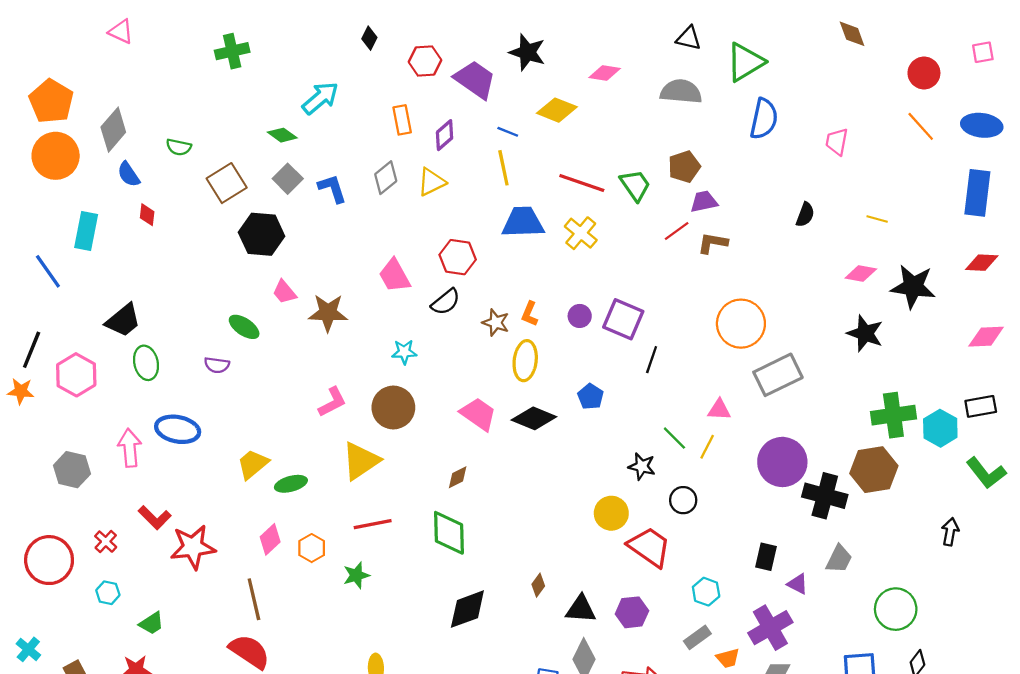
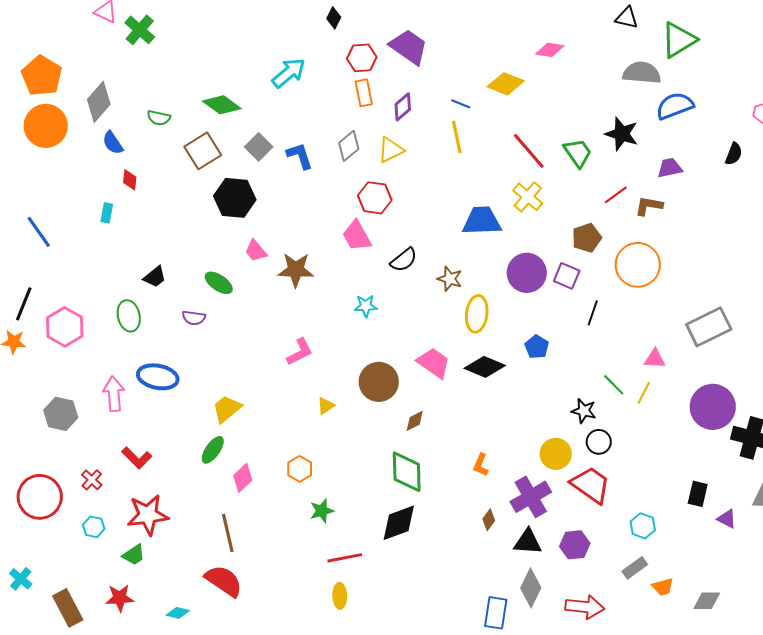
green cross: (232, 51) -> (140, 30), moved, turned -36
black star: (527, 52) -> (622, 134), moved
red hexagon: (425, 61) -> (362, 58), moved
purple trapezoid: (475, 80) -> (409, 47), moved
gray semicircle: (681, 92) -> (642, 73), moved
blue semicircle: (764, 119) -> (675, 106), moved, turned -123
green diamond: (282, 135) -> (222, 105), moved, size x1.4
brown pentagon: (684, 167) -> (587, 238), moved
red line: (582, 183) -> (529, 151), turned 30
purple trapezoid: (704, 202) -> (670, 168), moved
black semicircle: (805, 215) -> (734, 154), moved
blue trapezoid: (523, 222) -> (482, 221), moved
cyan rectangle: (86, 231) -> (107, 213), moved, size x0.6
red hexagon: (458, 257) -> (375, 198), moved
orange L-shape: (530, 314) -> (481, 465), moved
purple circle: (580, 316) -> (527, 273), size x1.8
purple square: (623, 319) -> (567, 276), size x0.7
black trapezoid: (123, 320) -> (155, 277), moved, size x0.7
orange circle: (741, 324) -> (638, 265), moved
brown circle: (393, 408) -> (379, 382), moved
yellow triangle: (361, 461) -> (326, 406), size x0.5
green ellipse: (291, 484) -> (213, 450), moved, turned -40
black circle: (683, 500) -> (599, 442), moved
red line: (373, 524) -> (345, 558), moved
red star: (193, 547) -> (148, 515), moved
orange hexagon: (312, 548) -> (300, 469), moved
black diamond: (467, 609) -> (399, 523), moved
purple cross: (770, 628) -> (531, 497), moved

